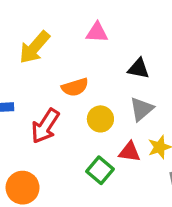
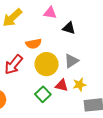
black triangle: (139, 69) -> (69, 28), moved
yellow circle: (100, 119) -> (47, 64), size x1.5

